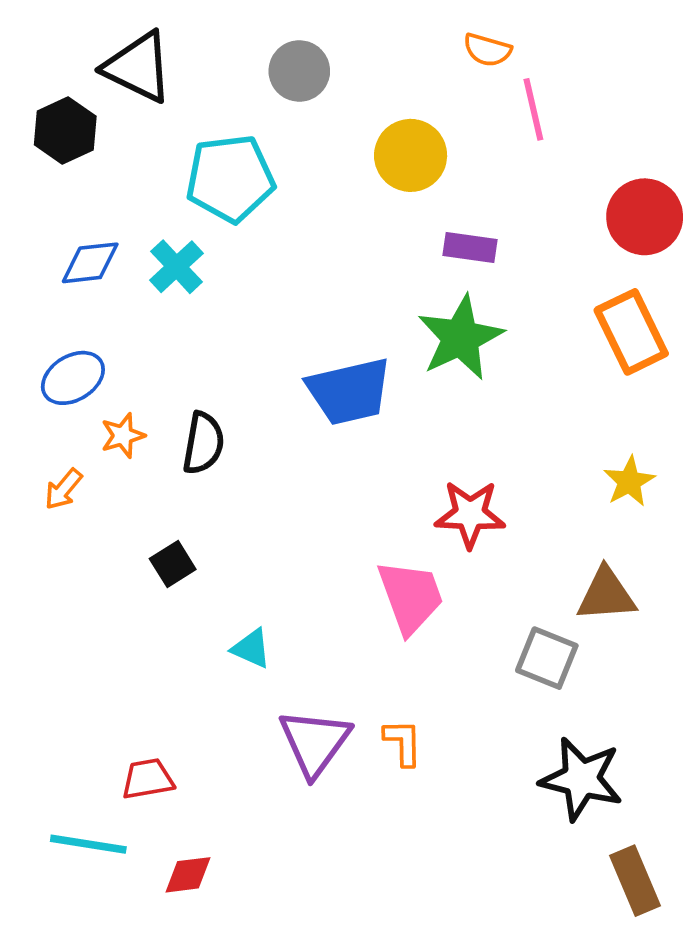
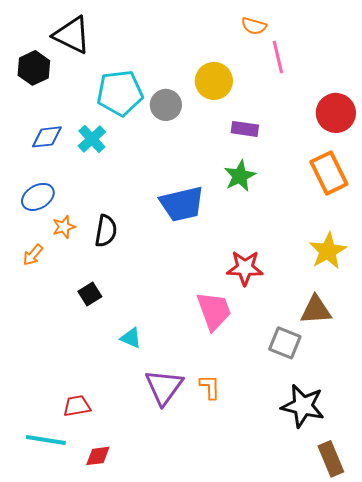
gray circle: (299, 71) -> (166, 105), moved
green star: (460, 338) -> (240, 176), size x0.7
yellow star: (629, 482) -> (328, 251), size x1.4

